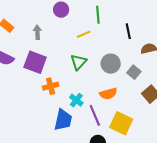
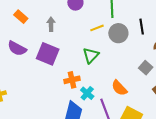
gray circle: (111, 64) -> (118, 33), moved
orange cross: (51, 86) -> (72, 80), moved
orange semicircle: (108, 94) -> (119, 88), turned 60

